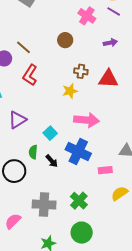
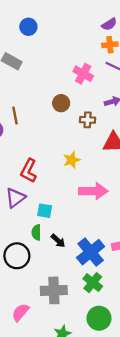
brown line: (24, 47) -> (15, 116), turned 42
brown cross: (81, 71) -> (88, 120), moved
red L-shape: (30, 75) -> (29, 171), moved
cyan square: (50, 133) -> (45, 211), moved, turned -32
blue cross: (78, 152) -> (91, 252), moved, turned 30

